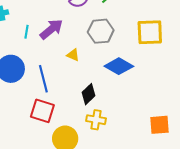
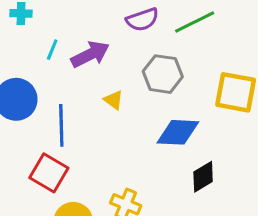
blue diamond: (119, 66) -> (178, 132), turned -40
black diamond: (88, 94) -> (203, 177), moved

